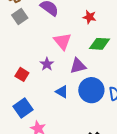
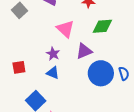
red square: (22, 74) -> (19, 67), moved, turned -32
blue triangle: (62, 92) -> (53, 73), moved

